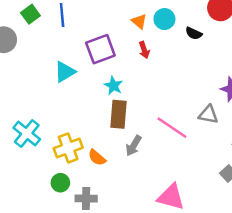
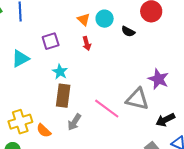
purple square: (100, 49) -> (51, 41), size x0.7
gray triangle: (208, 115) -> (137, 99), size x1.4

